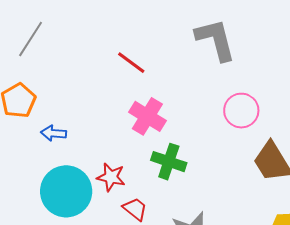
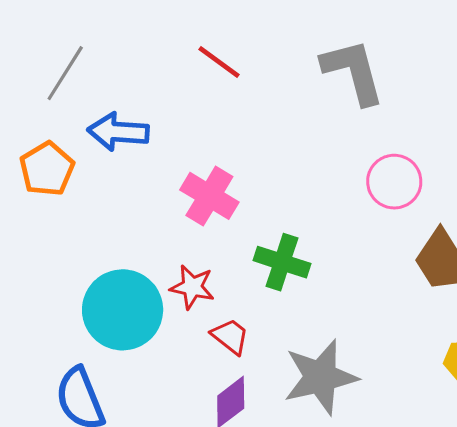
red line: (131, 63) -> (219, 62), moved
pink cross: (147, 116) -> (209, 196), moved
blue arrow: (54, 133) -> (118, 132), moved, size x1.5

